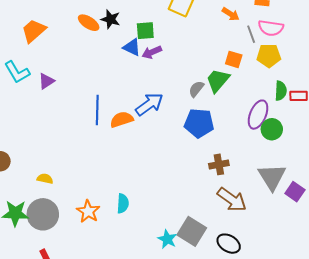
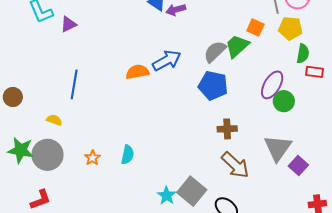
gray semicircle: (196, 89) -> (215, 52), size x1.4
green semicircle: (281, 91) -> (303, 54), moved
blue line: (97, 110) -> (74, 84), moved
orange star: (88, 211) -> (92, 158), size x0.7

